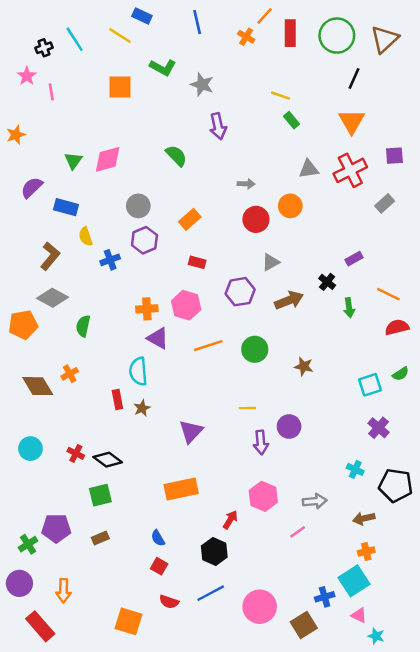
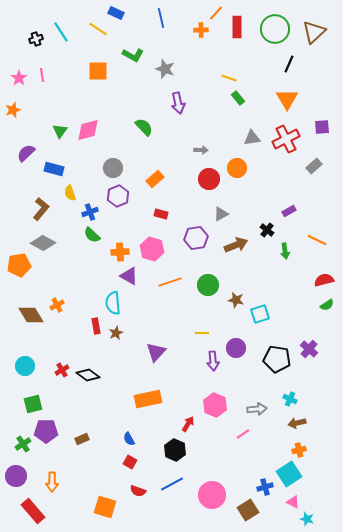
orange cross: (246, 37) -> (201, 30), turned -32
pink star: (27, 76) -> (19, 78), moved
green semicircle: (83, 326) -> (92, 235), moved, turned -60
red semicircle: (397, 327) -> (324, 280), moved
brown star: (304, 366) -> (236, 300), moved
cyan square: (370, 385) -> (260, 314), moved
red cross: (76, 453) -> (62, 370), turned 32
cyan cross: (355, 469) -> (290, 399), moved
black pentagon: (396, 485) -> (277, 359), moved
green square: (100, 495) -> (33, 404), moved

